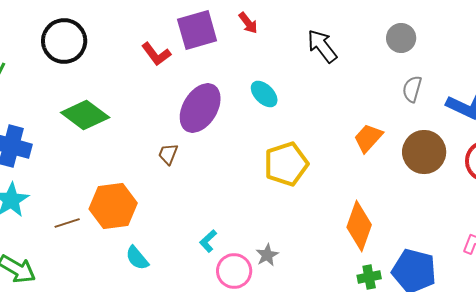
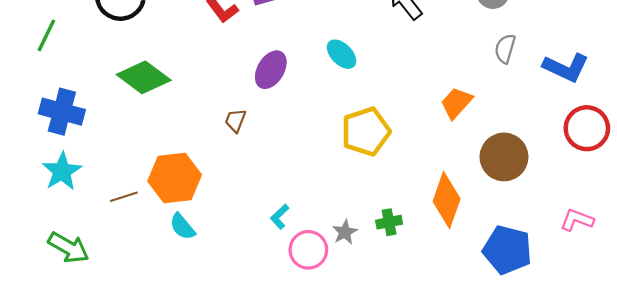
purple ellipse: (200, 108) -> (271, 70), size x0.7
brown circle: (424, 152) -> (504, 157), moved
cyan semicircle: (137, 258) -> (182, 227), moved
green cross: (369, 277) -> (389, 222), moved

